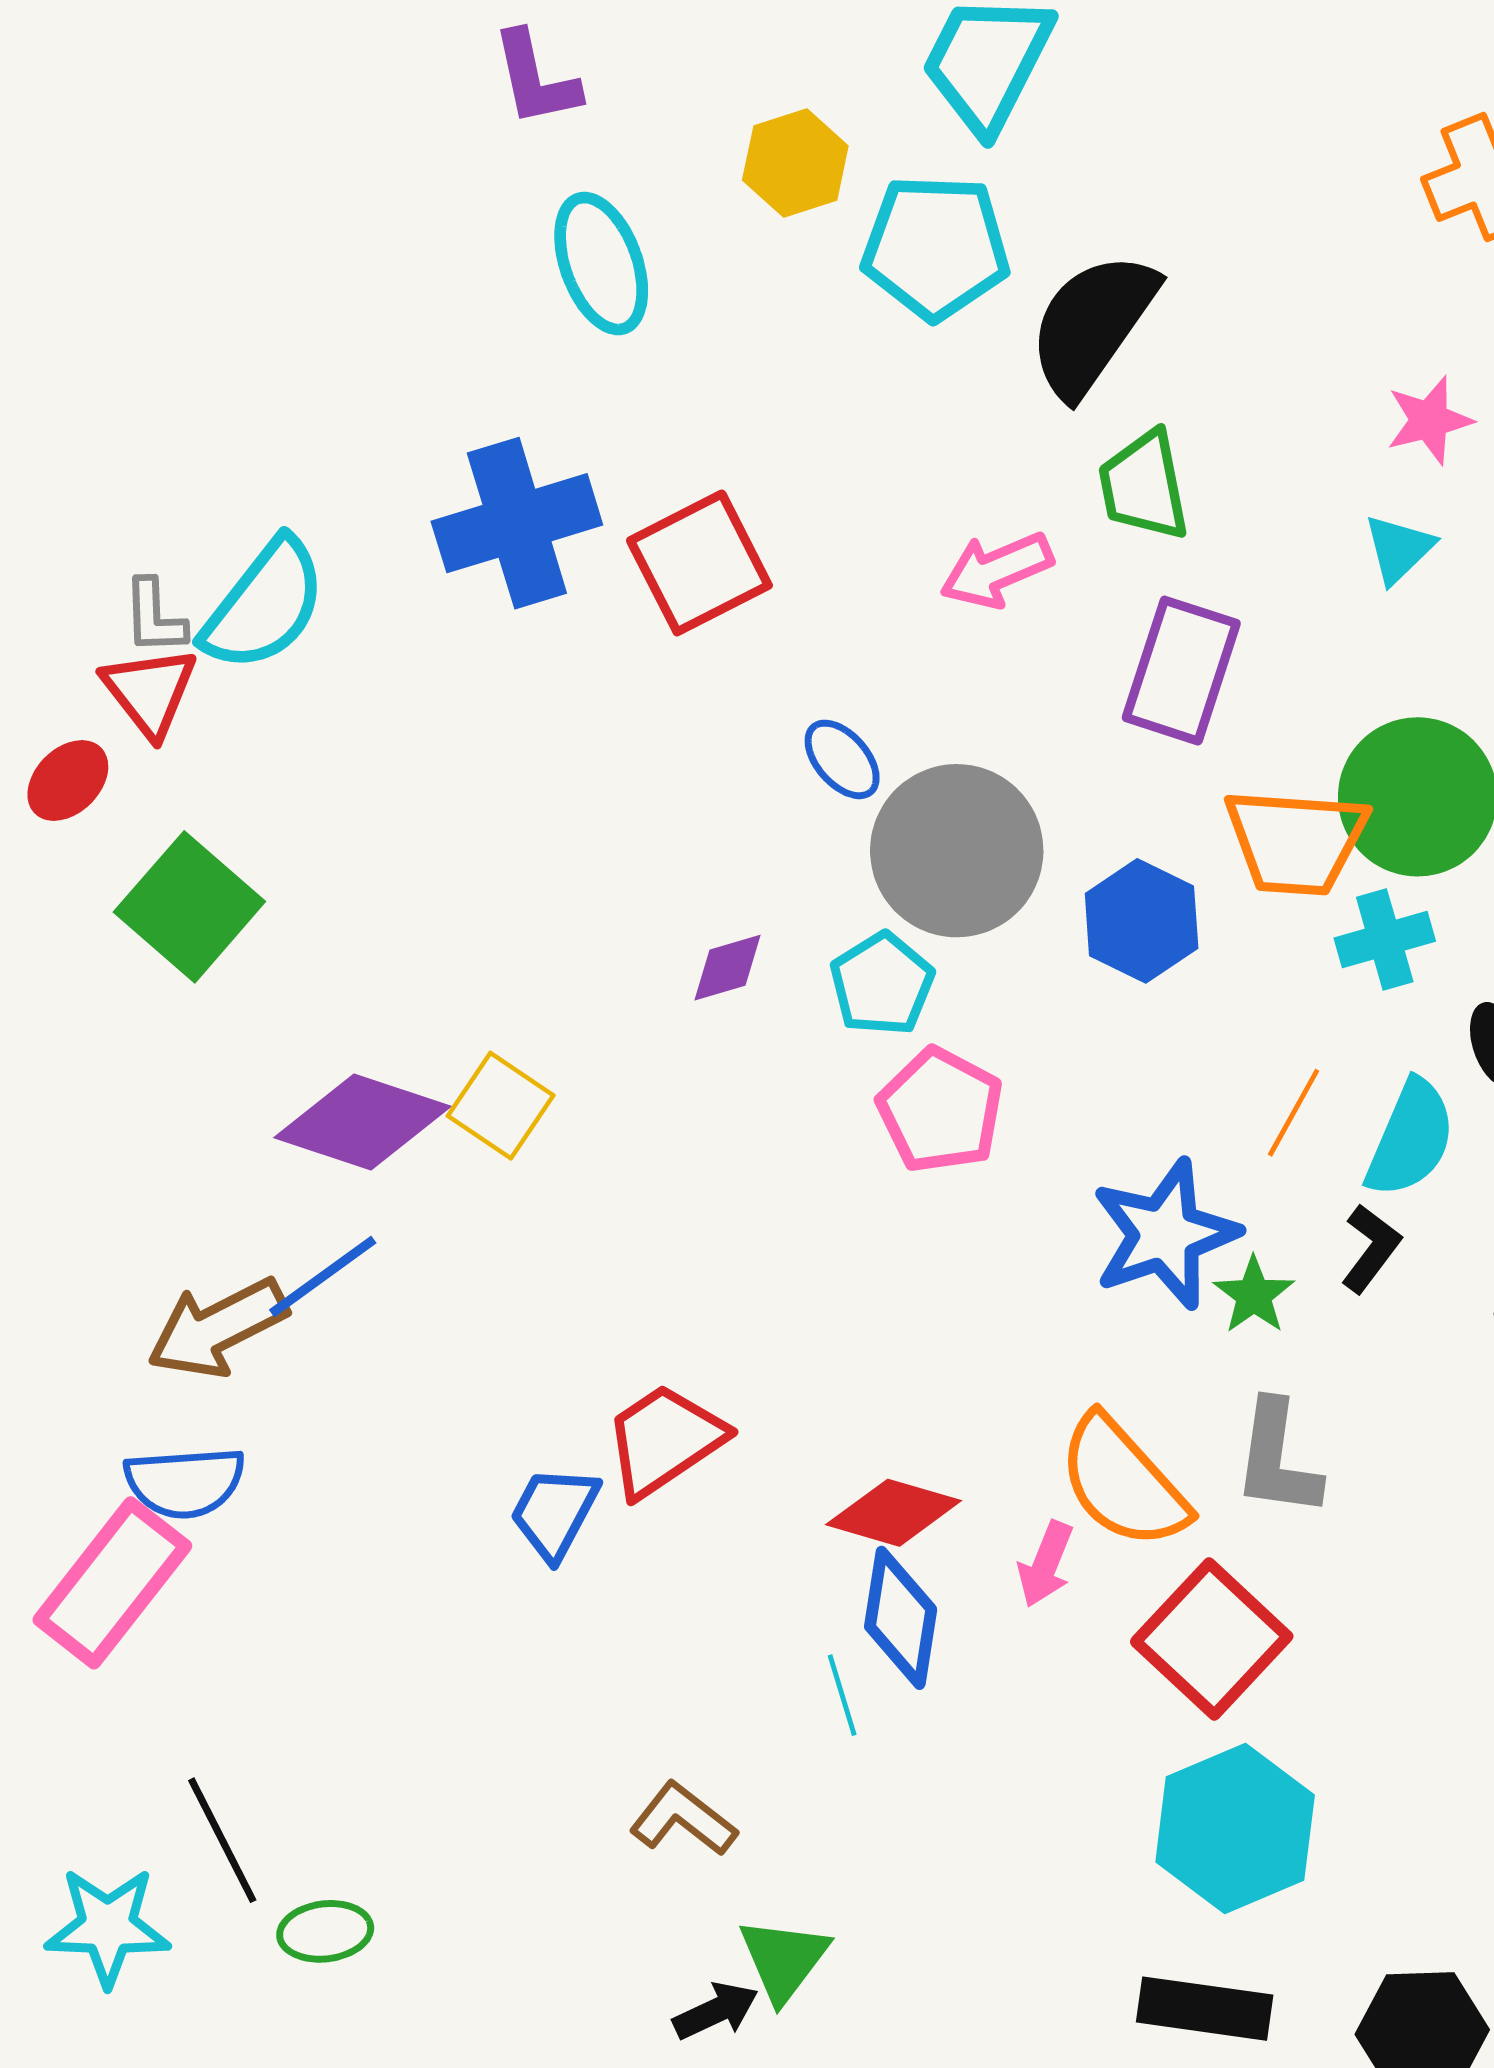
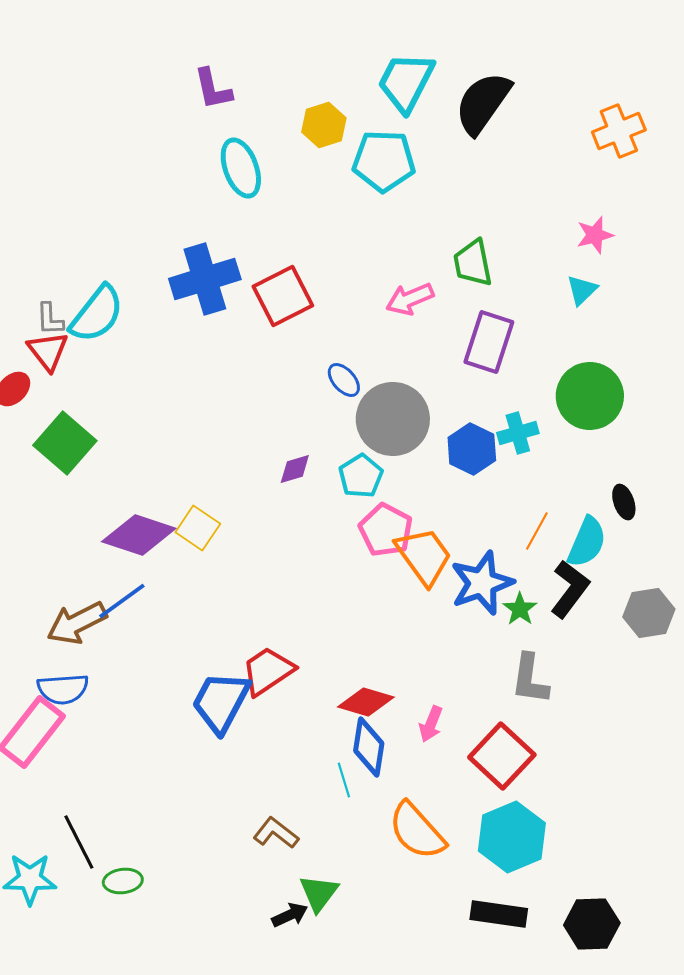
black semicircle: (1092, 324) -> (483, 103), moved
orange trapezoid: (1296, 841) -> (424, 556), moved, turned -130
cyan cross: (1385, 940) -> (518, 433), moved
black L-shape: (1371, 1248) -> (570, 589), size x1.5
orange semicircle: (1123, 1482) -> (417, 831), moved
blue trapezoid: (554, 1513) -> (221, 702), size x1.5

